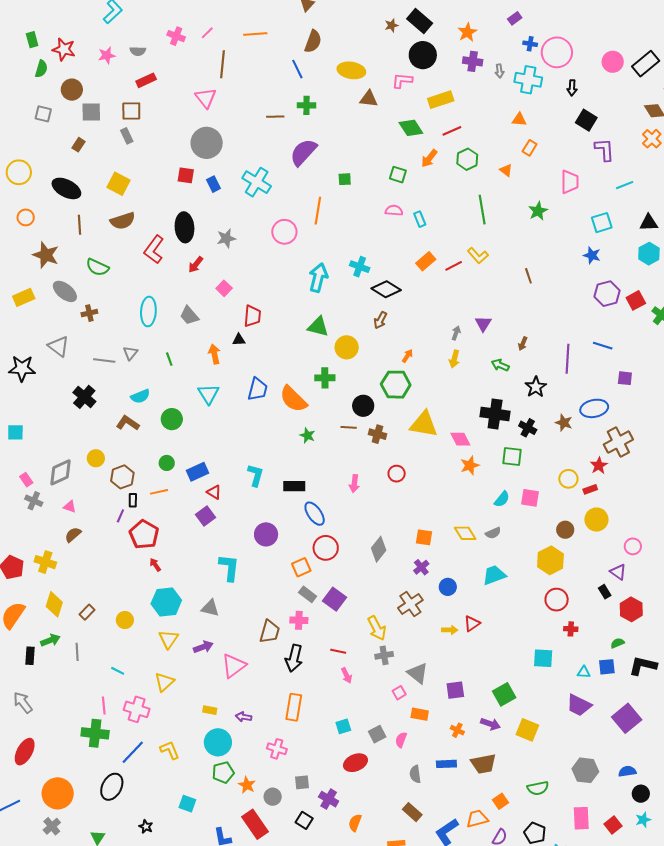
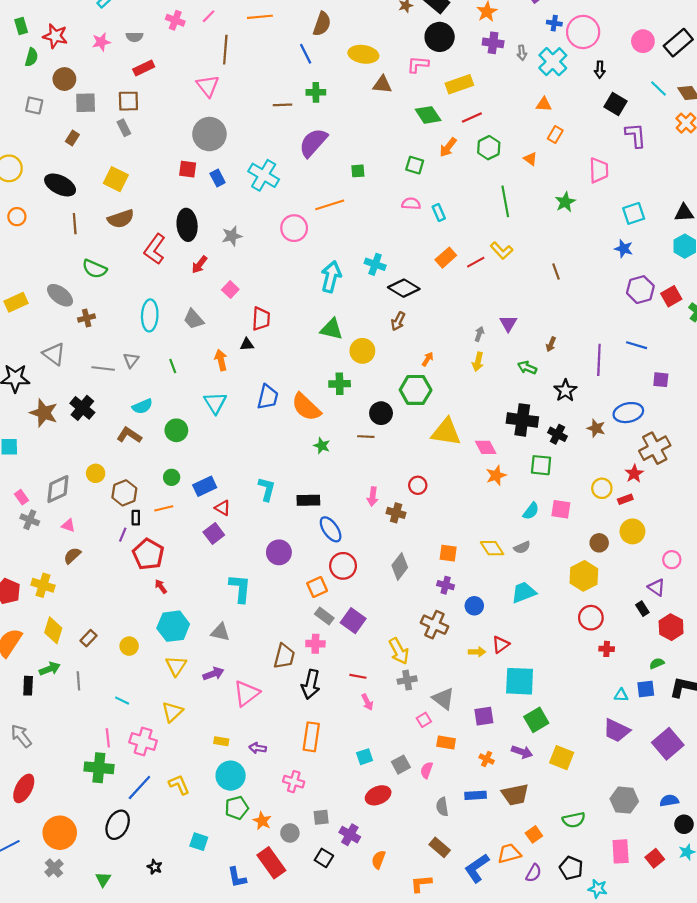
cyan cross: (528, 80) -> (553, 62), turned 36
cyan line: (625, 185) -> (659, 88), moved, turned 66
orange line: (318, 211) -> (330, 205), turned 64
brown star: (46, 255) -> (44, 413), moved
brown cross: (378, 434) -> (396, 513), moved
purple cross: (421, 567) -> (446, 585), turned -35
brown cross: (410, 604) -> (434, 625), turned -30
cyan square: (543, 658) -> (520, 681), moved, size x1.4

